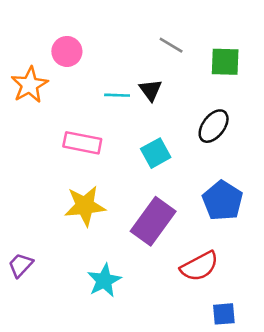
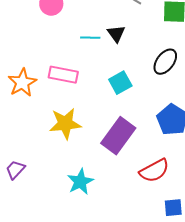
orange star: (30, 85) -> (22, 83), moved

